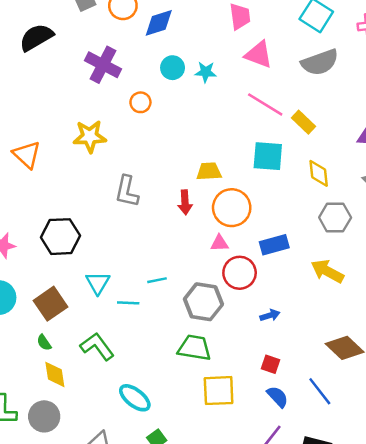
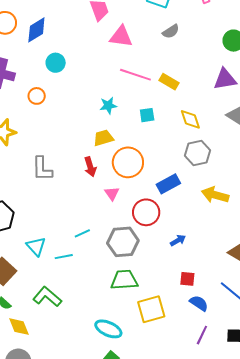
gray semicircle: (320, 62) -> (171, 31), size x0.6
cyan star: (206, 72) -> (108, 105), moved
cyan square: (268, 156) -> (147, 115), size x0.6
gray hexagon: (335, 217) -> (197, 153), moved
pink triangle: (219, 243) -> (112, 193), moved, turned -49
cyan ellipse: (135, 398) -> (108, 329), moved

